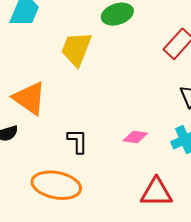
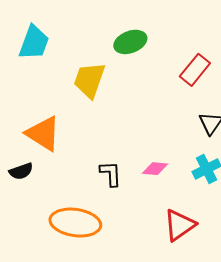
black L-shape: (77, 141) -> (111, 174), moved
red triangle: (156, 192) -> (180, 225), turned -32

